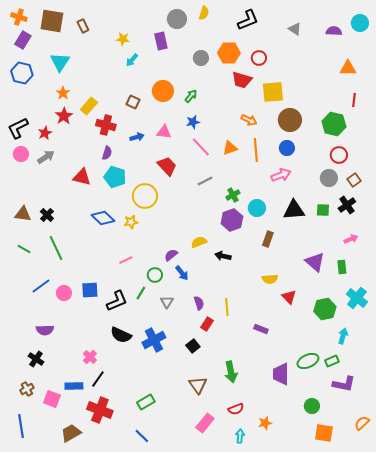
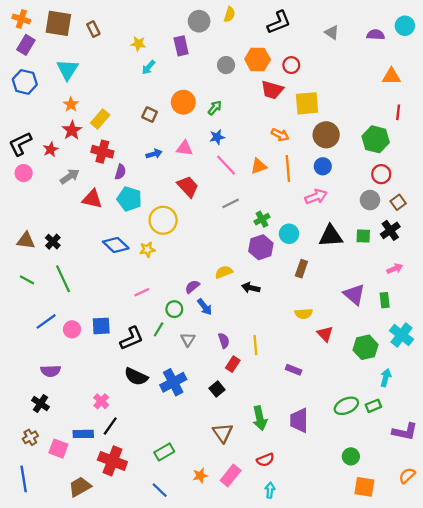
red cross: (106, 125) -> (102, 152), moved
gray arrow: (46, 157) -> (70, 176), moved
purple trapezoid: (281, 374) -> (299, 420), moved
purple L-shape: (344, 384) -> (405, 432), moved
orange star: (265, 423) -> (200, 476), moved

